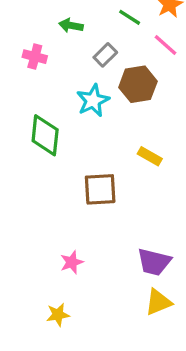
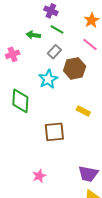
green line: (130, 17) -> (57, 29), moved
pink cross: (35, 57) -> (13, 54), turned -32

